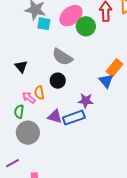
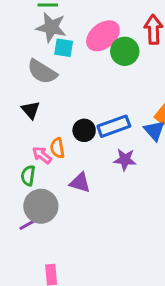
gray semicircle: (62, 57) -> (42, 72), moved
blue rectangle: (74, 118) -> (114, 126), moved
purple line: (12, 163) -> (29, 224), moved

